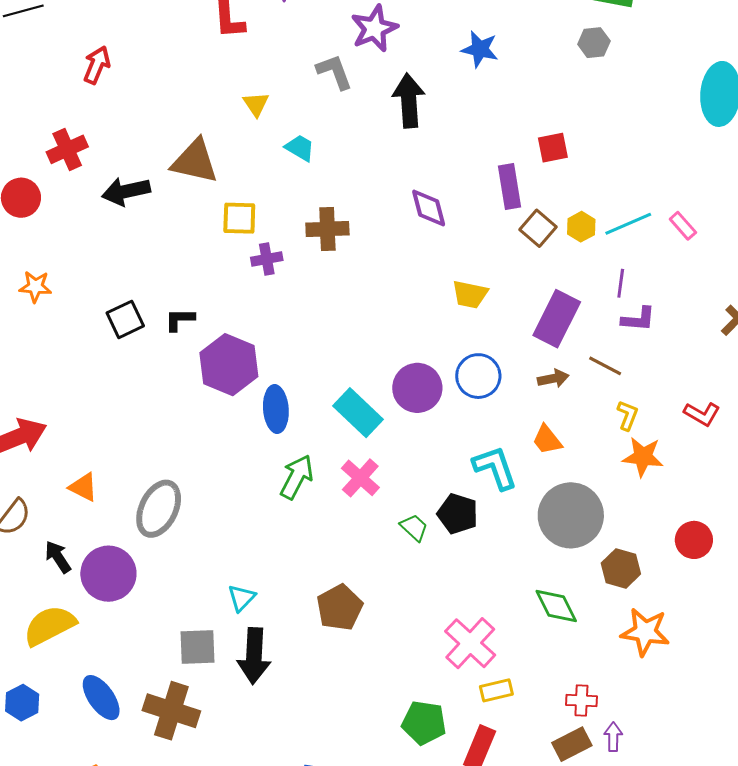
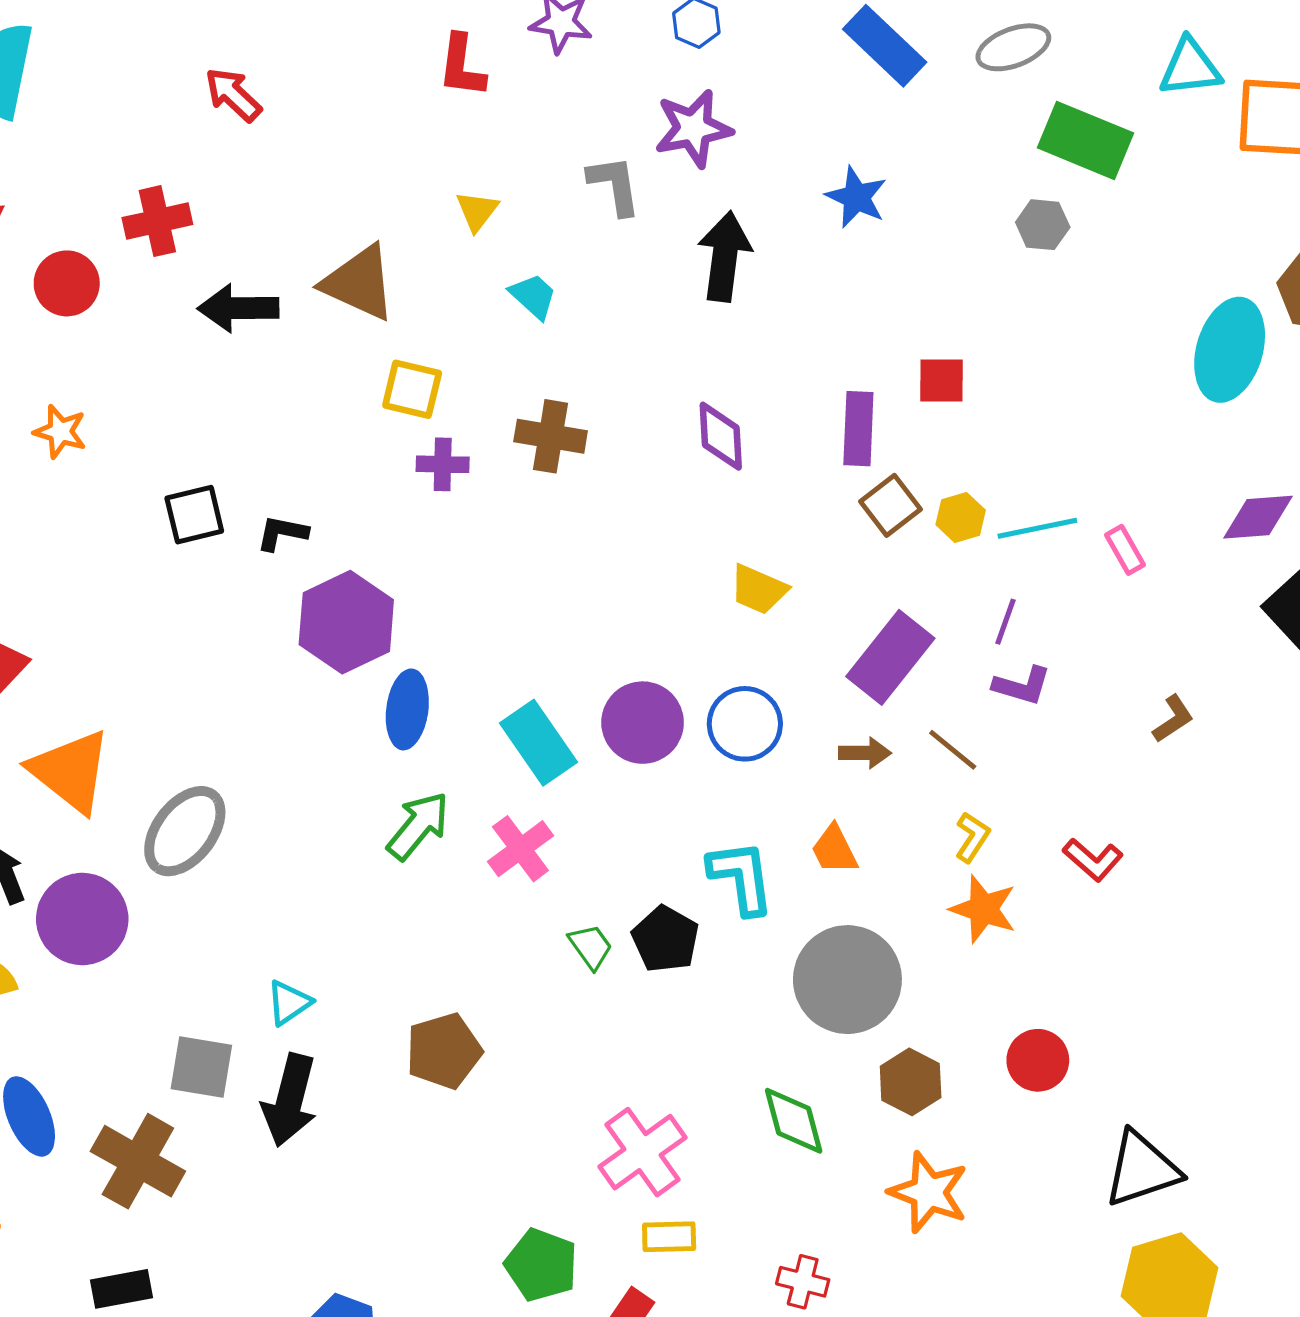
red arrow: (97, 65) -> (233, 95), turned -81
orange triangle: (83, 487) -> (70, 771), size x1.8

